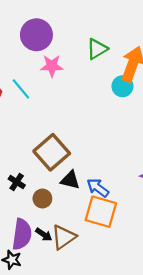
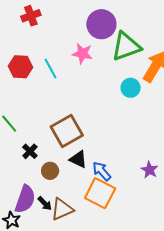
purple circle: (36, 35) -> (101, 24), moved
green triangle: (97, 49) -> (126, 46), size x1.5
cyan circle: (122, 86) -> (131, 88), moved

